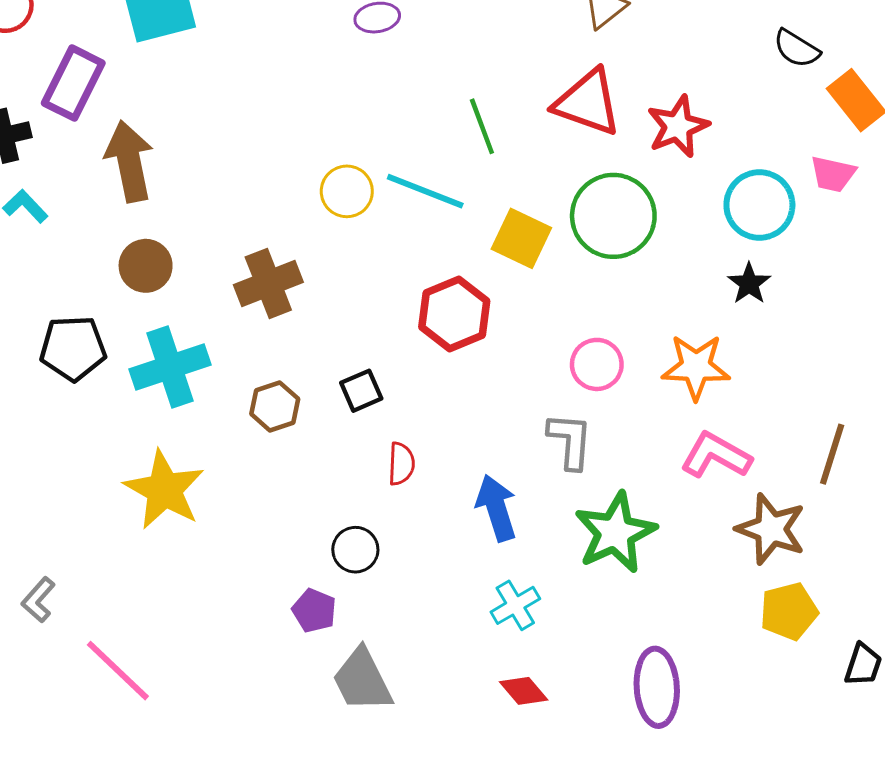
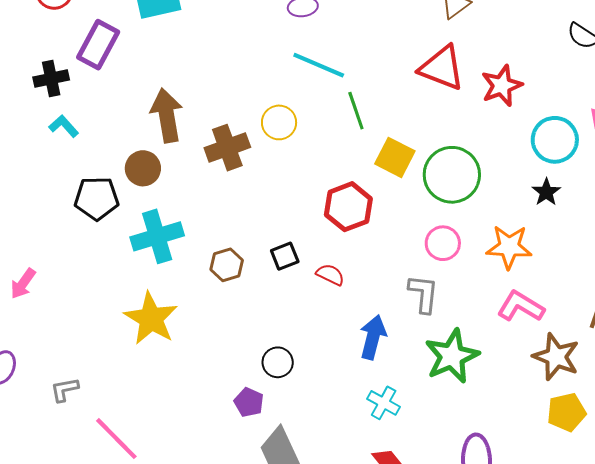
green line: (482, 126) -> (356, 111), moved
brown arrow: (129, 161) -> (167, 115), moved
cyan line: (425, 191) -> (319, 65), moved
green circle: (613, 216) -> (452, 175), moved
brown cross: (268, 284) -> (227, 148), moved
black pentagon: (73, 348) -> (97, 198), moved
red semicircle: (401, 464) -> (330, 275), moved, turned -68
blue arrow: (496, 508) -> (373, 337), turned 30
gray L-shape: (38, 600) -> (65, 390), turned 36
cyan cross: (515, 605) -> (384, 403), turned -32

